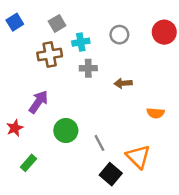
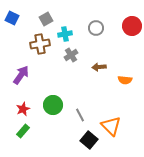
blue square: (15, 22) -> (12, 18), turned -32
gray cross: (88, 68) -> (71, 55), turned -32
purple arrow: (38, 102) -> (21, 75), moved
orange semicircle: (156, 113) -> (125, 80), moved
red star: (15, 128) -> (23, 109), moved

